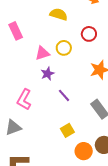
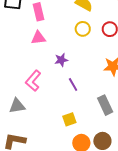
yellow circle: (64, 48) -> (83, 29), moved
pink triangle: (42, 53) -> (38, 38), moved

